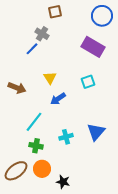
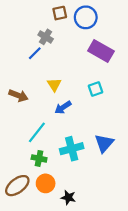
blue circle: (102, 16) -> (86, 17), moved
cyan cross: (66, 137) -> (72, 149), size x1.5

